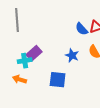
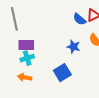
purple rectangle: (34, 53) -> (26, 45), moved, turned 49
blue square: (58, 80) -> (62, 73), turned -30

